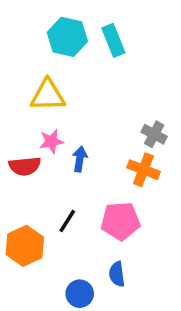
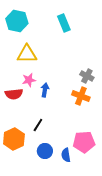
cyan hexagon: (67, 37) -> (17, 21), moved
pink pentagon: (120, 221) -> (84, 142), moved
blue circle: (80, 294) -> (45, 151), moved

